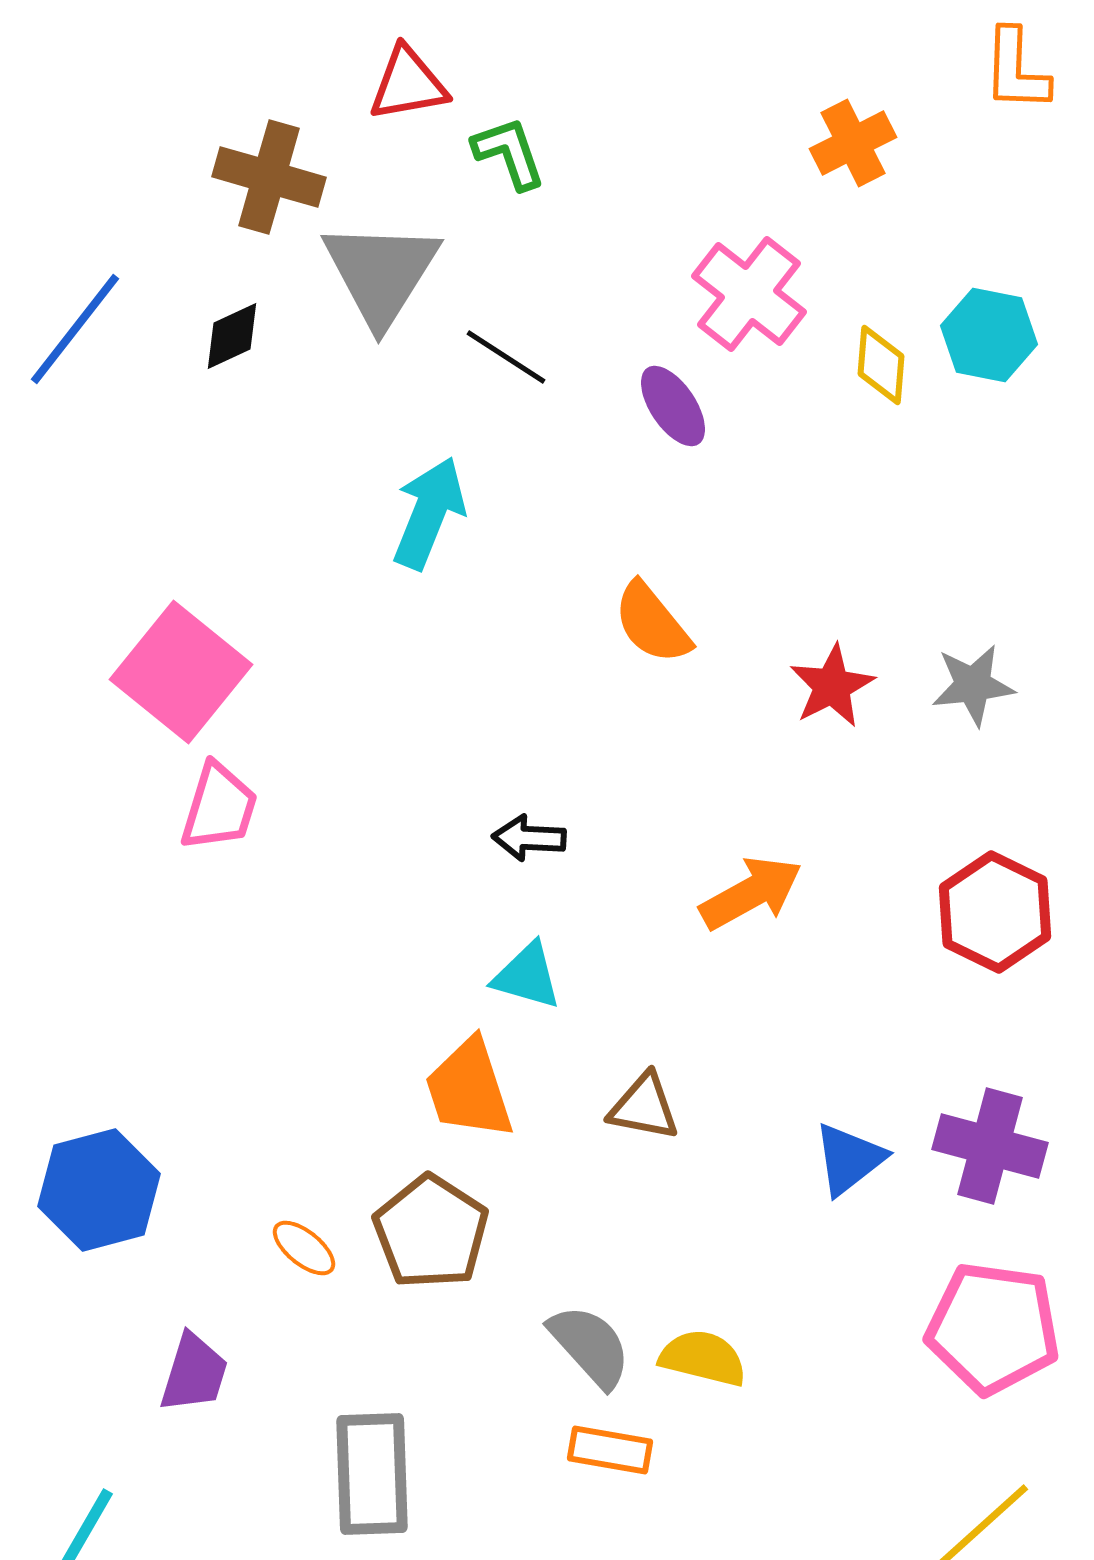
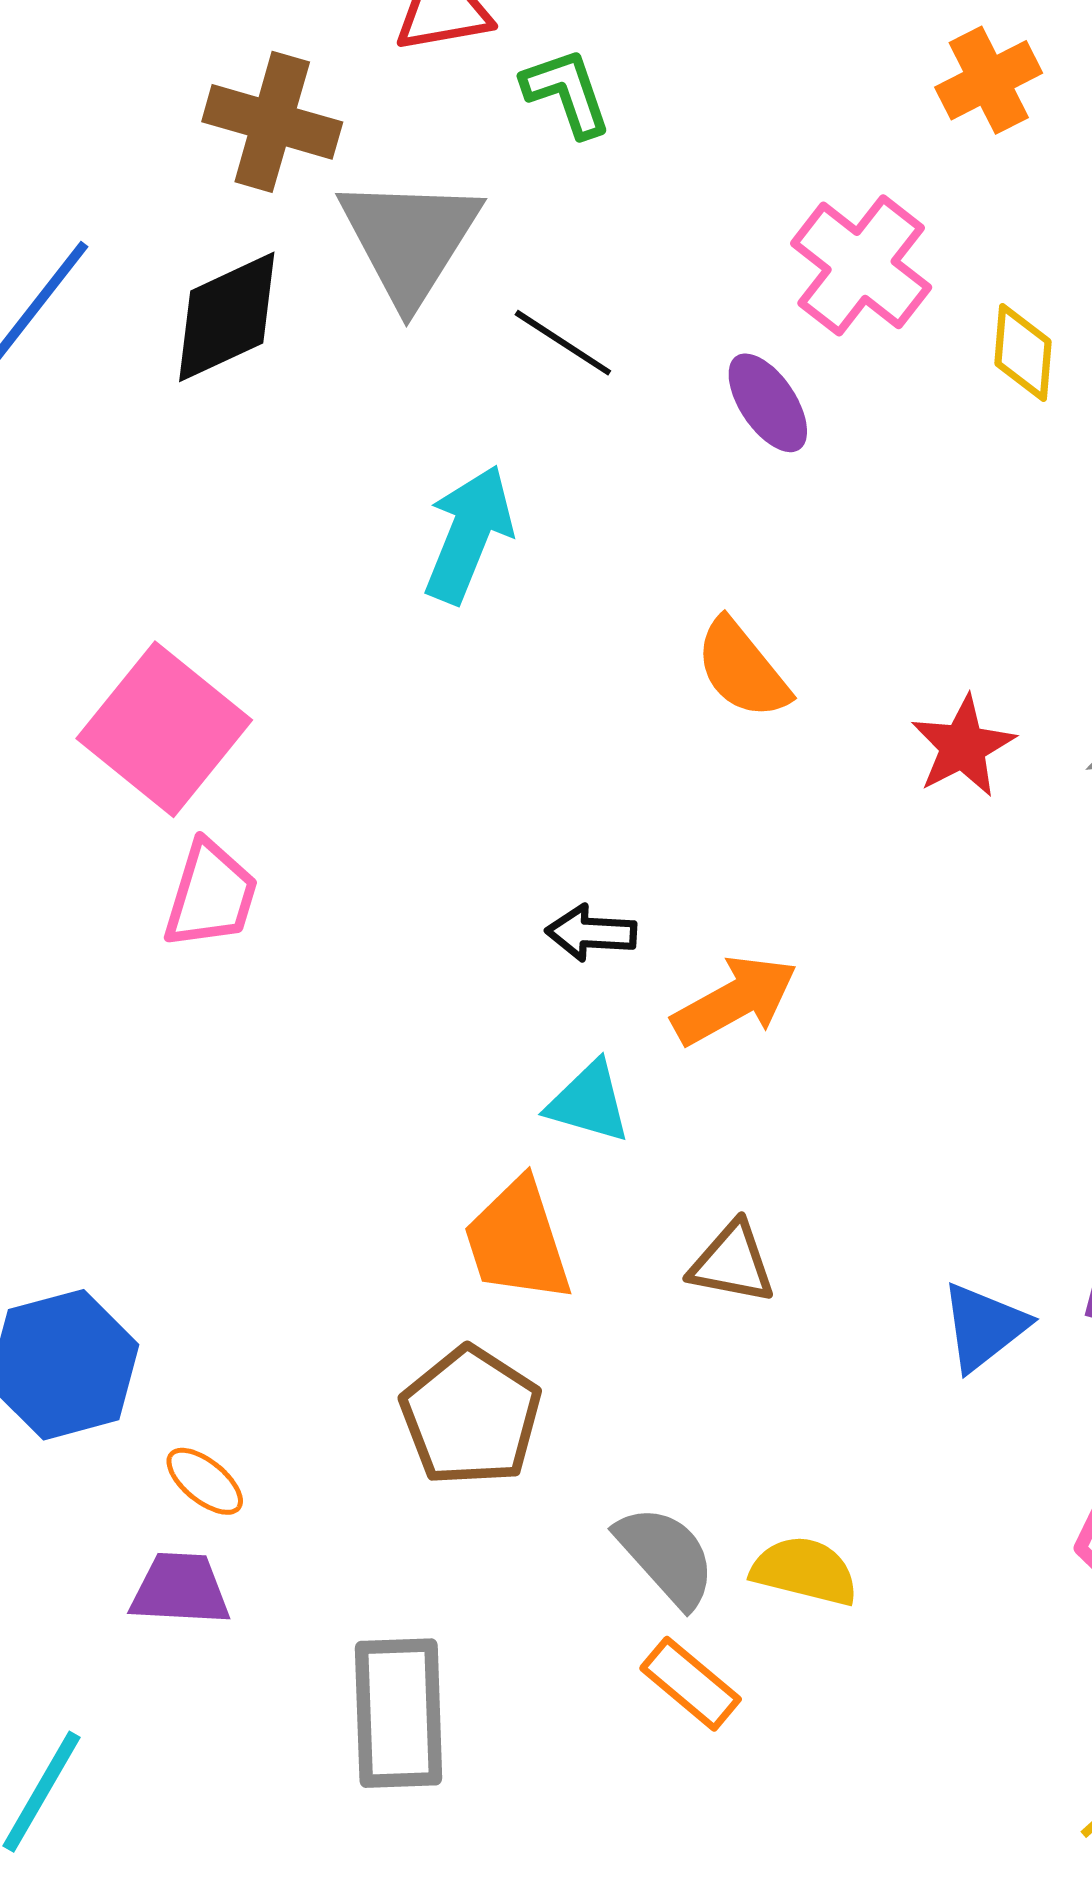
black diamond: (232, 336) -> (227, 317), size x1.6
orange arrow: (751, 893) -> (735, 1000), moved
orange ellipse: (304, 1248) -> (205, 1481), moved
purple trapezoid: (194, 1373) -> (180, 1589), turned -104
orange rectangle: (610, 1450) -> (691, 1684), turned 30

